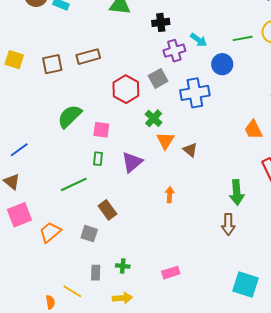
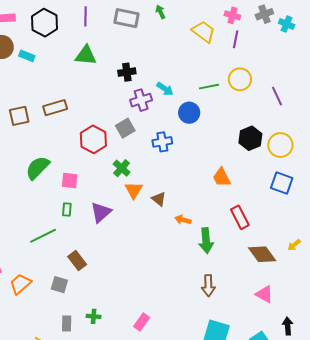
blue cross: (195, 93) -> (162, 142), size x0.7
orange arrow: (170, 195) -> (183, 220), moved, turned -77
brown arrow: (228, 224) -> (208, 286), moved
pink rectangle: (171, 273) -> (142, 322), turned -36

